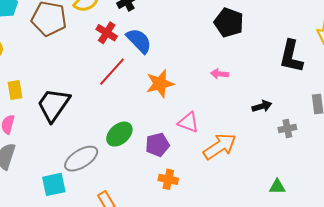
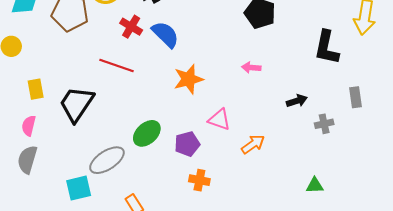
red line: (112, 72) -> (117, 66), moved, turned 68
orange arrow: (220, 146) -> (253, 144), size x0.7

